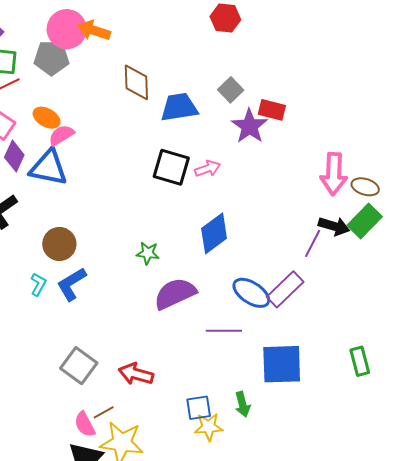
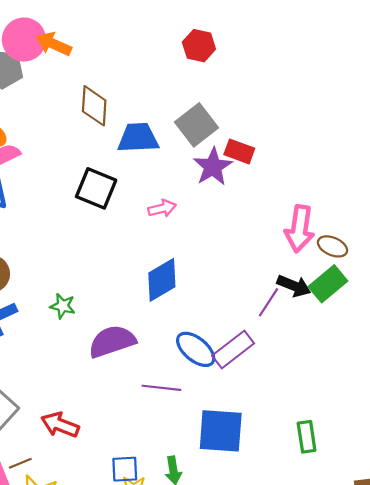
gray square: (231, 90) -> (196, 125), size x1.5
black square: (171, 167) -> (96, 188), moved
green star: (148, 253) -> (63, 306), moved

